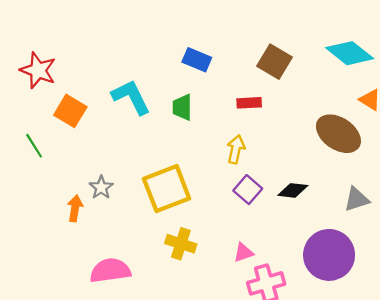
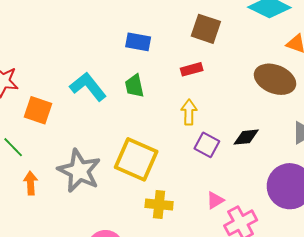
gray star: (101, 187) -> (79, 171), size x2.0
yellow square: (167, 189) -> (136, 159), turned -33
orange arrow: (75, 208) -> (31, 183), moved

